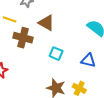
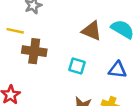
brown triangle: (46, 23) -> (92, 31), moved

